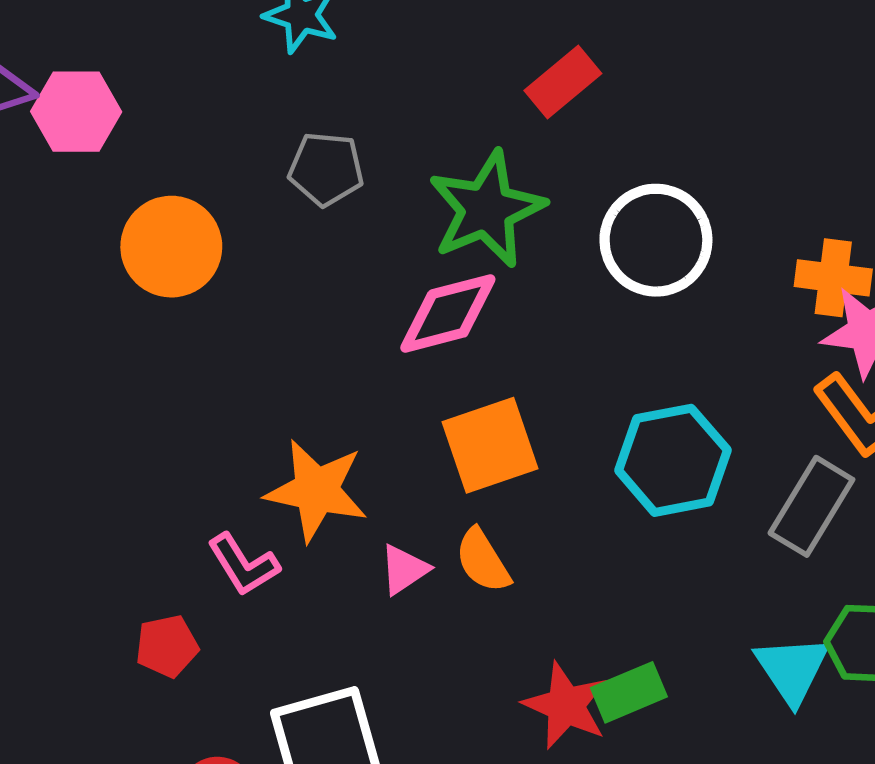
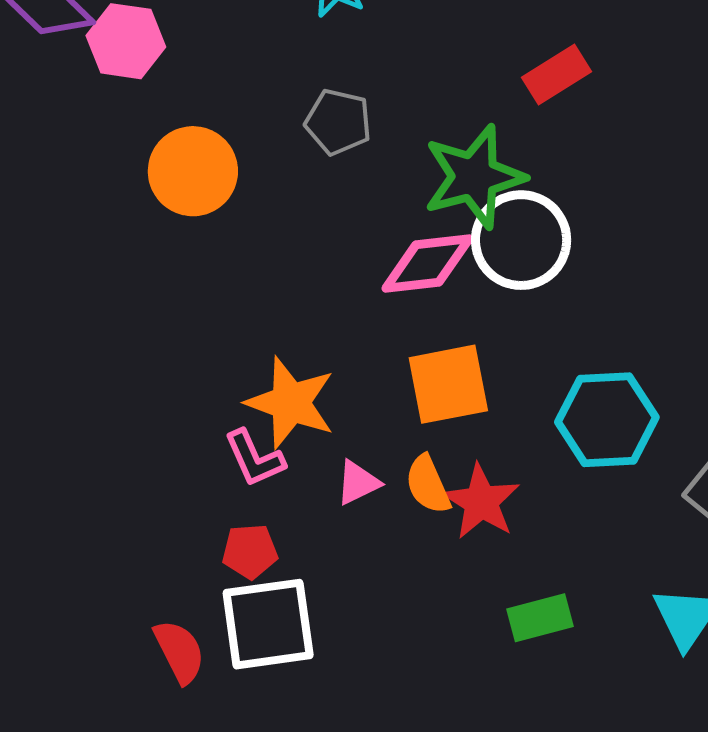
white circle: (656, 240) -> (521, 240), moved
pink L-shape: (243, 565) -> (254, 458), moved
red pentagon: (167, 646) -> (250, 551), moved
red star: (566, 705) -> (481, 502), moved

